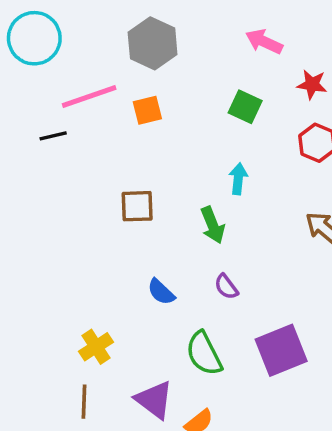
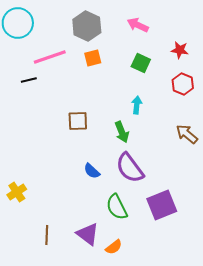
pink arrow: (264, 42) -> (138, 25), moved
orange square: (147, 110) -> (93, 58), moved
purple semicircle: (226, 287) -> (130, 168), size x2.0
yellow cross: (96, 347) -> (17, 192), moved

